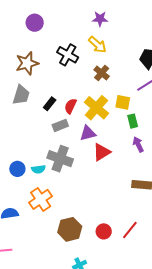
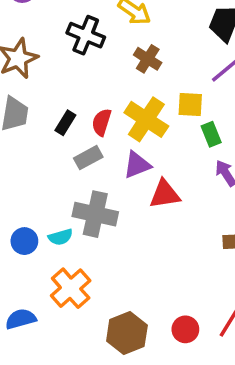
red triangle: (102, 152) -> (165, 194), turned 30

